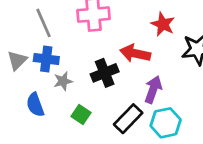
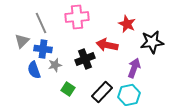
gray triangle: (17, 60) -> (22, 41), moved
purple arrow: (153, 89) -> (134, 68), moved
blue semicircle: (35, 105) -> (34, 70), moved

